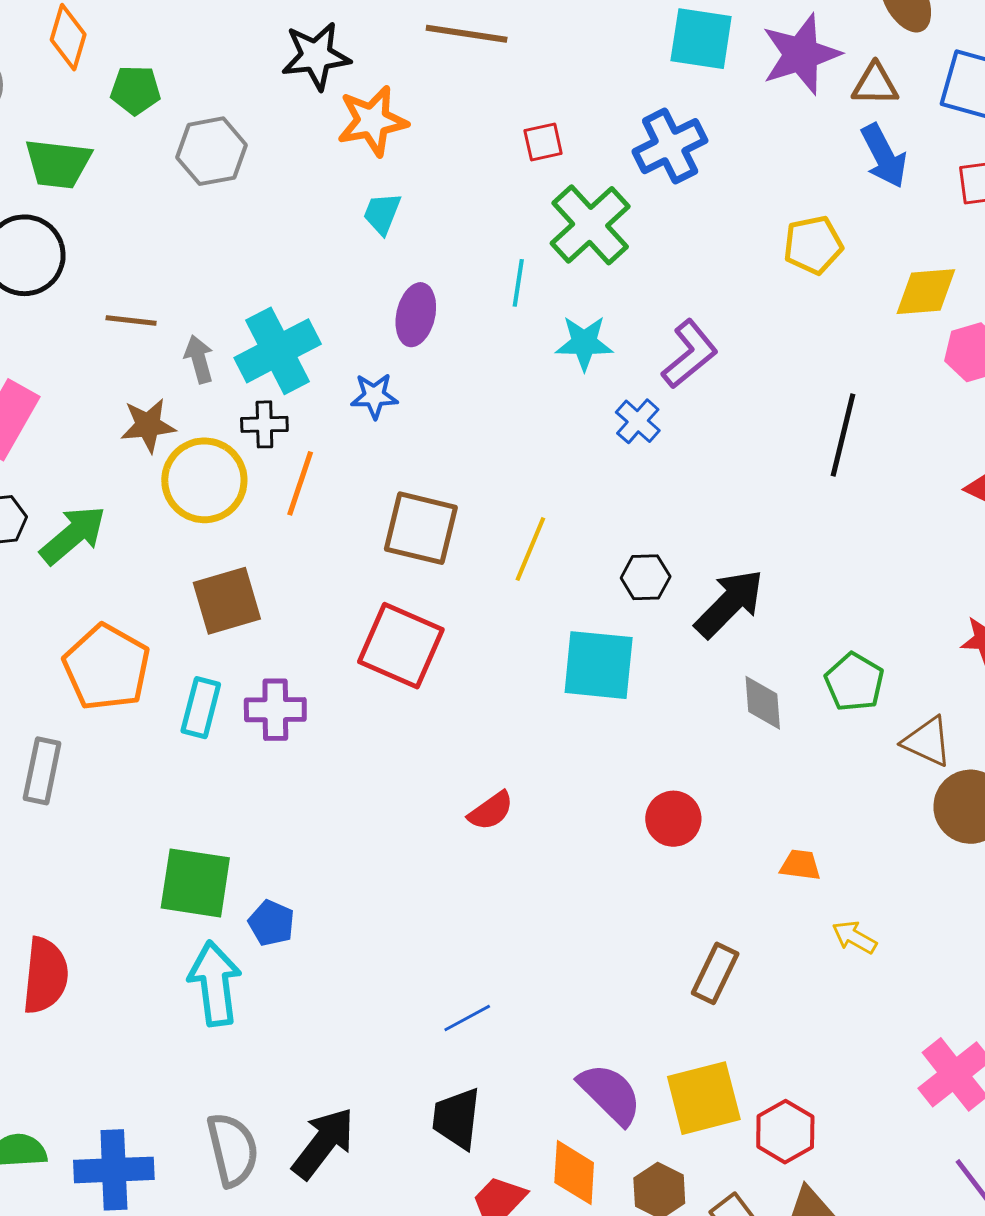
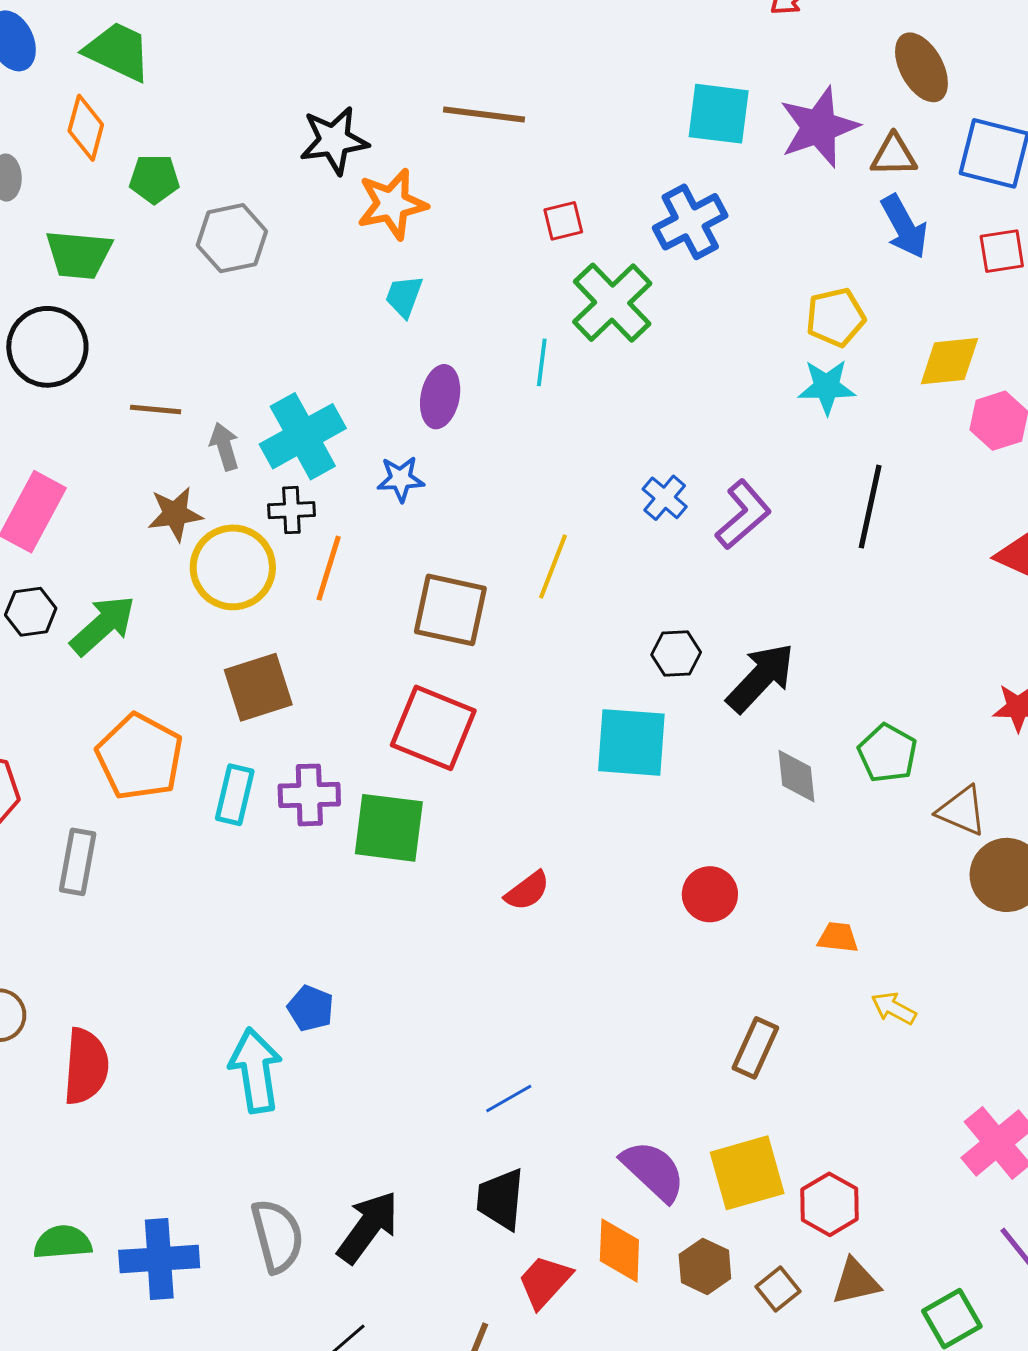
cyan star: (584, 343) -> (827, 387), moved
purple L-shape: (690, 354) -> (743, 515), moved
yellow line: (530, 549) -> (553, 567), moved
green square: (195, 883) -> (389, 828), moved

